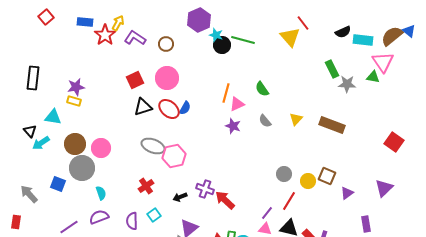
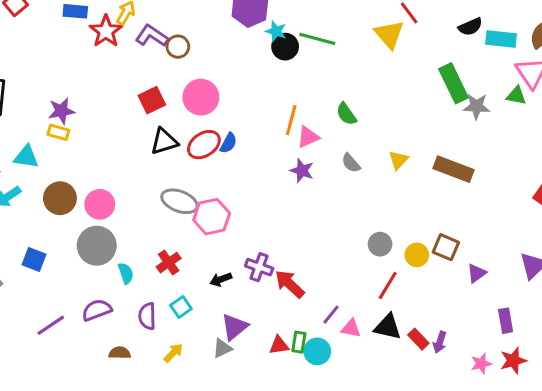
brown circle: (166, 44) -> (178, 47), moved
green rectangle: (332, 69) -> (454, 83), size x1.4
red ellipse: (169, 109) -> (204, 145), turned -75
gray circle: (82, 168) -> (97, 246), moved
cyan semicircle: (101, 193) -> (126, 273), moved
purple line: (267, 213) -> (331, 315), moved

